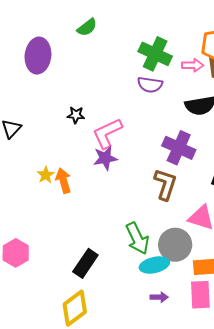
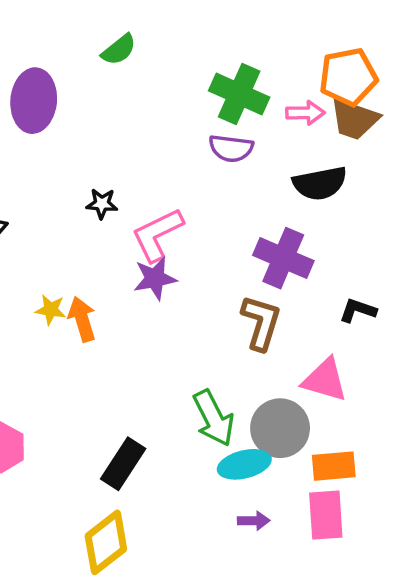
yellow star: (46, 175) -> (51, 310), turned -30

